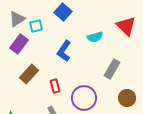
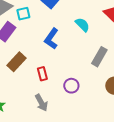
cyan semicircle: (95, 37) -> (82, 25), turned -119
purple circle: (84, 98) -> (71, 86), size x0.6

